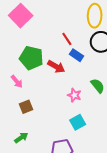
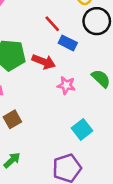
pink star: (74, 95) -> (66, 85), moved

